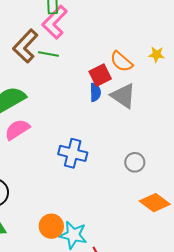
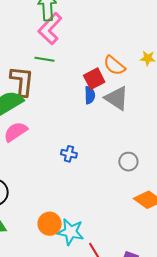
brown L-shape: (25, 46) -> (22, 81), moved, turned 144
blue cross: (73, 153) -> (69, 154), size x0.6

